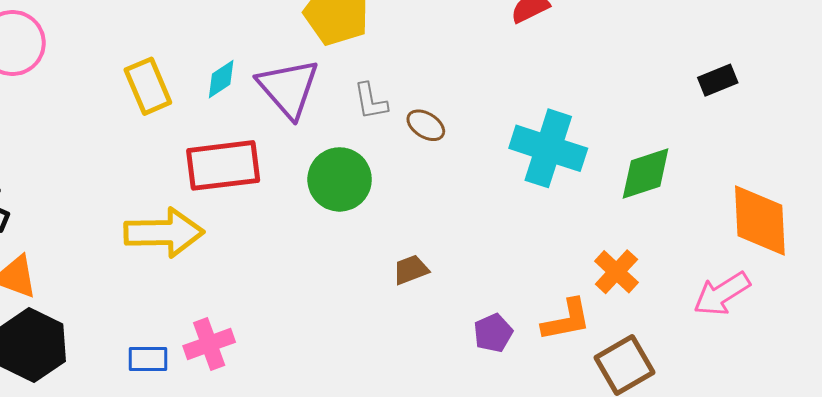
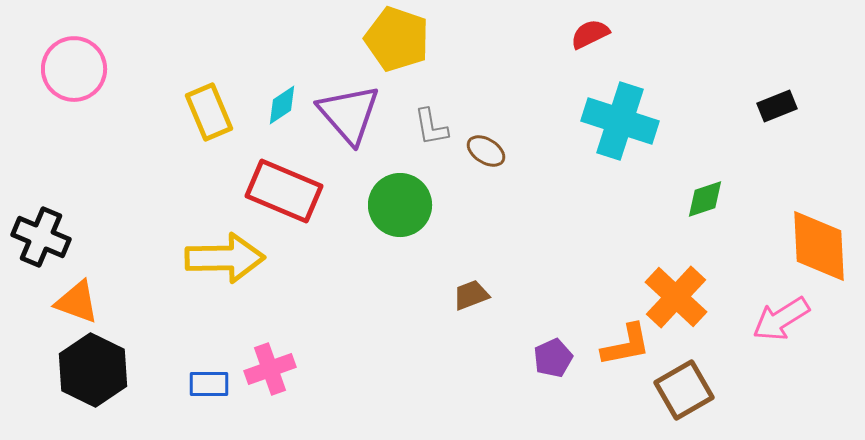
cyan cross: (548, 148) -> (620, 121), moved
red rectangle: (223, 165) -> (284, 191), turned 30
green diamond: (646, 173) -> (705, 199), size x0.7
orange cross: (616, 272) -> (676, 297), size x1.4

